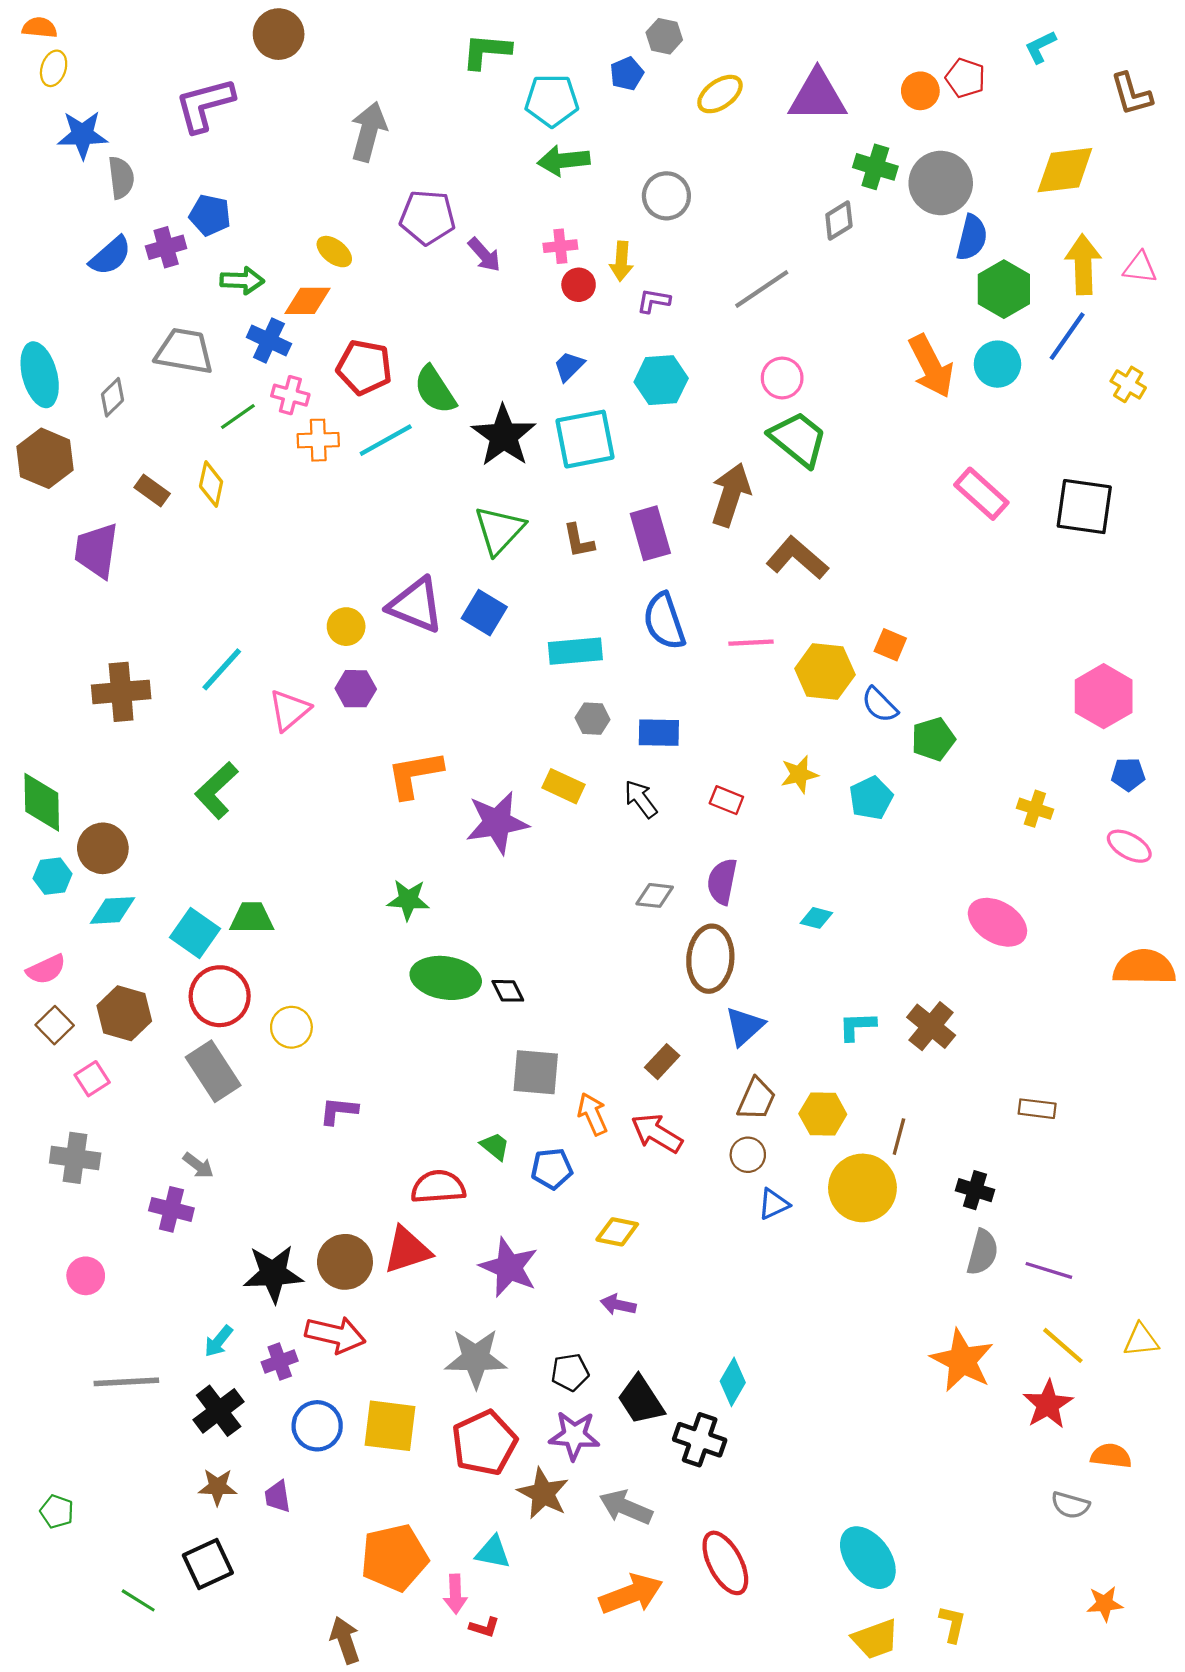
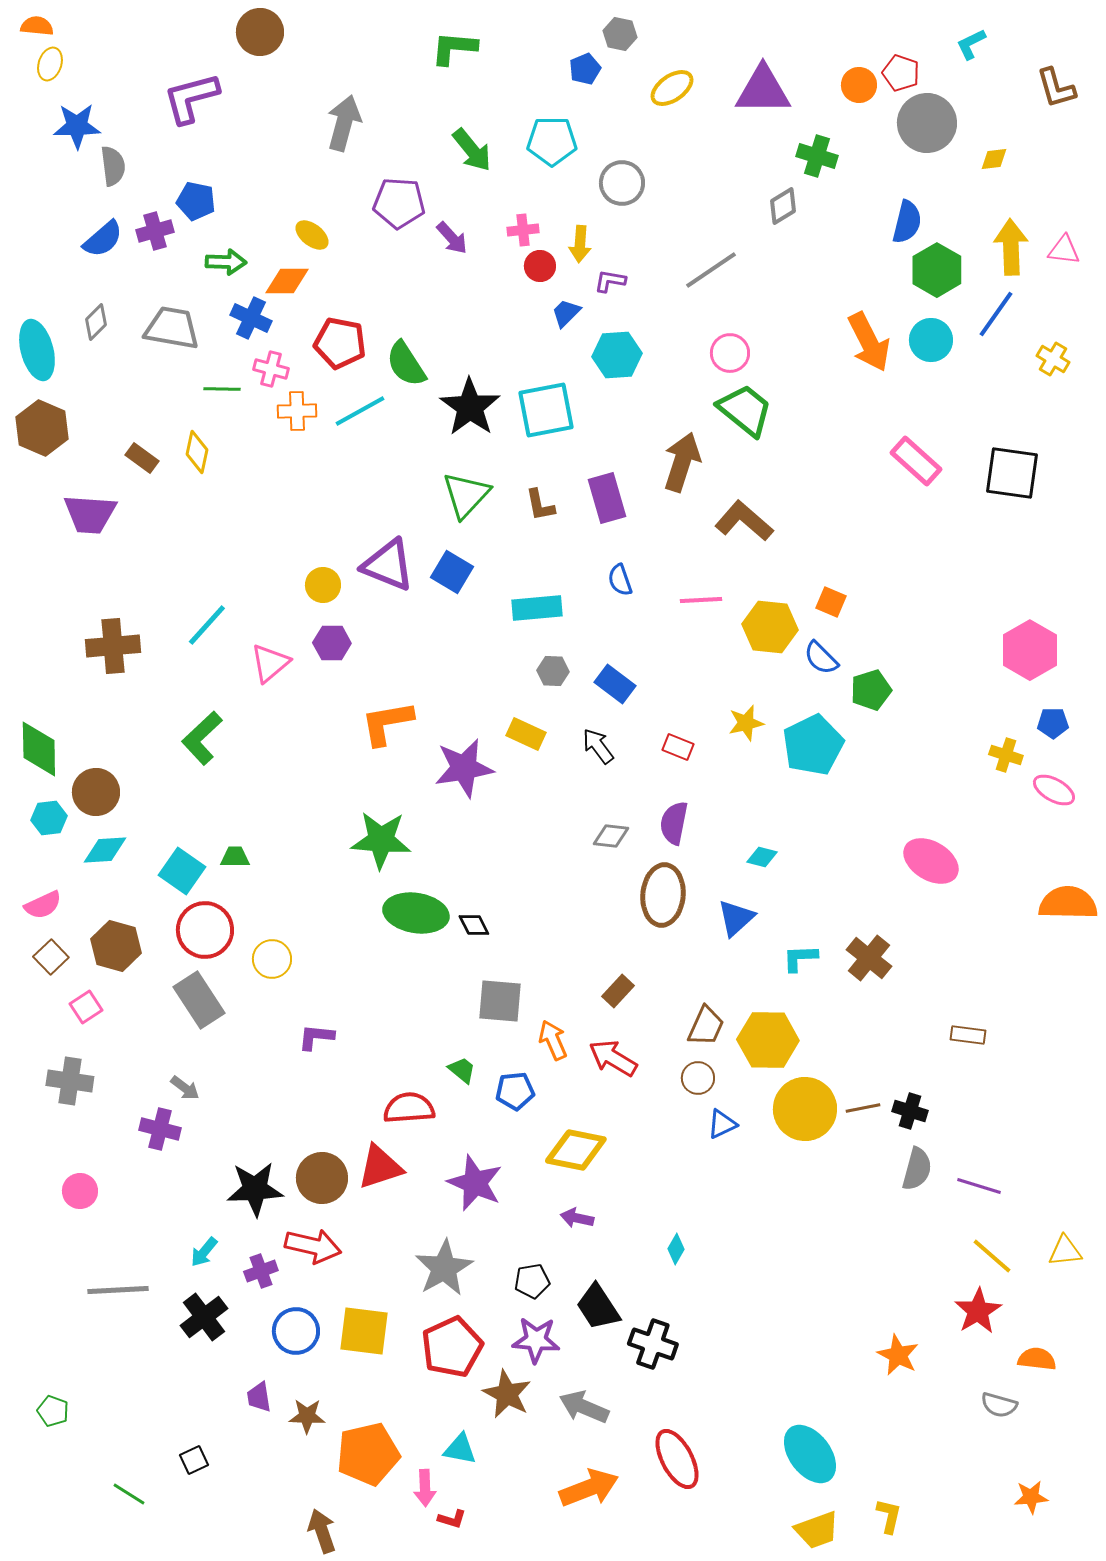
cyan pentagon: (552, 100) -> (552, 141), moved
green arrow: (564, 160) -> (472, 150), moved, turned -123
yellow diamond: (1065, 170) -> (994, 159), size x0.5
gray circle: (941, 183) -> (927, 123), moved
blue trapezoid: (569, 366) -> (566, 313), moved
gray diamond: (113, 397) -> (96, 322), moved
green line: (238, 417) -> (222, 389), turned 36
purple trapezoid: (96, 550) -> (90, 514), turned -94
blue semicircle: (664, 621) -> (620, 580), size x0.6
blue rectangle: (659, 733) -> (615, 684), turned 36
cyan pentagon: (871, 798) -> (813, 745), size x1.5
yellow cross: (1035, 809) -> (1006, 755), moved
green star: (408, 900) -> (381, 840), size x1.5
green trapezoid: (252, 918) -> (235, 857), size x0.7
blue triangle: (745, 1026) -> (736, 918), moved
yellow hexagon: (823, 1114) -> (768, 1040), size x1.4
brown line: (899, 1137) -> (863, 1108), moved, turned 64
yellow diamond: (617, 1232) -> (576, 1150), size x1.5
gray star: (476, 1358) -> (444, 1268), turned -30
orange star: (962, 1360) -> (898, 1355), moved, size x0.7
cyan diamond: (733, 1382) -> (676, 1249), moved, size x0.7
brown star: (217, 1487) -> (307, 1416), moved
black square: (208, 1564) -> (194, 1460), size x0.6

